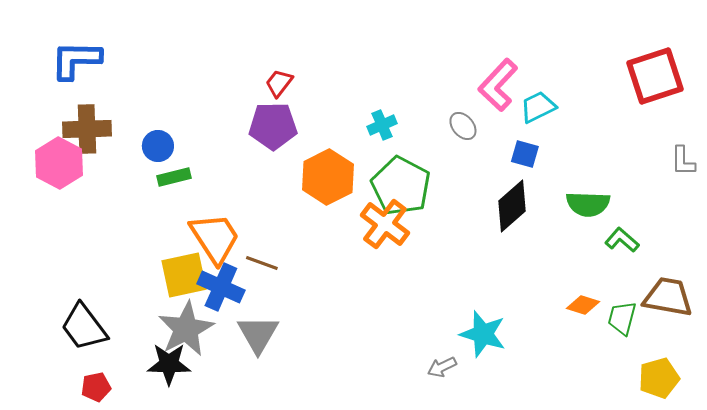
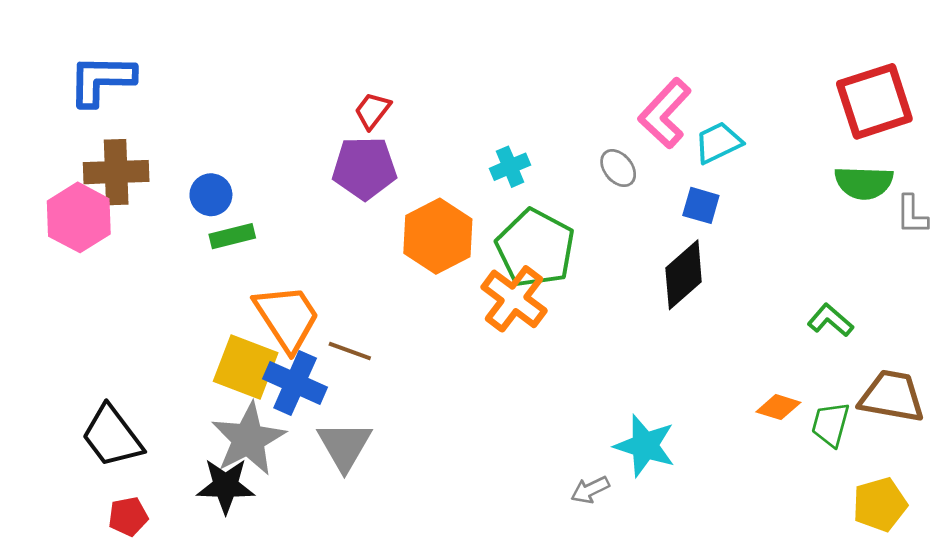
green semicircle: (588, 204) -> (864, 183), moved
yellow square: (184, 275) -> (246, 367), turned 33

